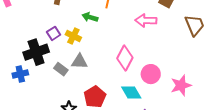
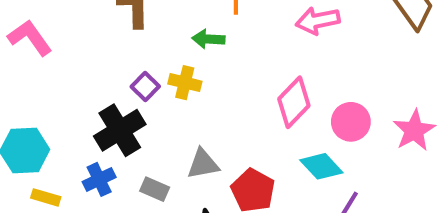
pink diamond: (125, 58) -> (294, 102), turned 30
gray triangle: (79, 62) -> (203, 164), moved
gray rectangle: (61, 69) -> (155, 189), moved

